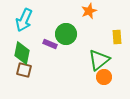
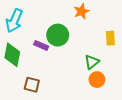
green triangle: (99, 60) -> (92, 62), size x0.7
brown square: (24, 70) -> (32, 85), moved

